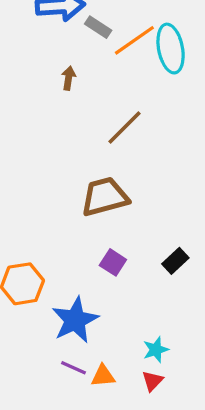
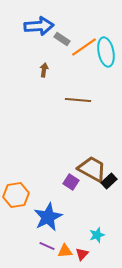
brown line: (124, 128) -> (78, 100), turned 50
brown trapezoid: (105, 197) -> (92, 169), moved, turned 44
red triangle: (152, 381) -> (82, 254), moved

